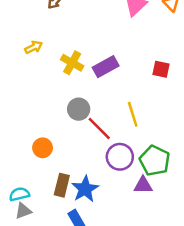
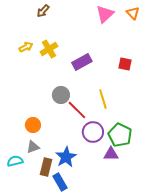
yellow cross: (72, 63) -> (49, 49), moved, turned 30
brown rectangle: (62, 185) -> (46, 167), moved
gray triangle: (23, 211) -> (33, 147), moved

